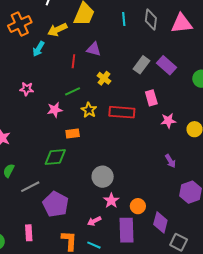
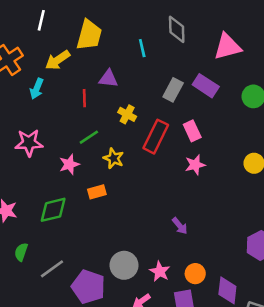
cyan line: (124, 19) -> (142, 48), moved
pink triangle: (182, 23) -> (227, 47), moved
pink star: (27, 89) -> (29, 143), size x1.5
red rectangle: (122, 112) -> (156, 137), moved, turned -60
pink star: (168, 121) -> (195, 165), moved
green diamond: (55, 157) -> (53, 210), moved
purple arrow: (170, 161) -> (180, 226), moved
gray circle: (103, 177) -> (124, 265), moved

